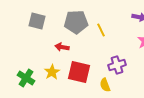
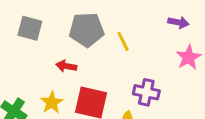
purple cross: (117, 65) -> (146, 92), turned 30

